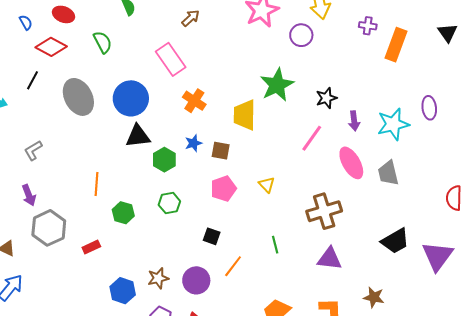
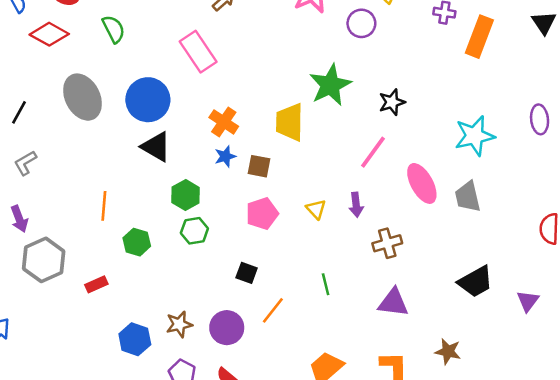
black line: (32, 80) -> (19, 112), moved
orange cross: (194, 101) -> (224, 122), moved
purple ellipse: (429, 108) -> (540, 119), moved
purple arrow: (354, 121) -> (356, 205), moved
black triangle: (138, 136) -> (156, 147), turned 36
green hexagon: (164, 160) -> (186, 195), moved
brown cross: (324, 211) -> (387, 243), size x0.7
purple triangle: (437, 256) -> (528, 301), size x0.6

